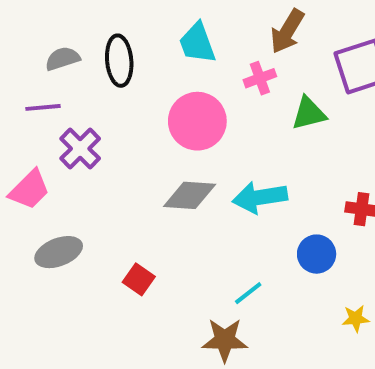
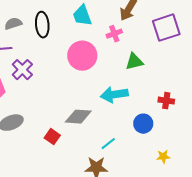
green triangle: (309, 113) -> (134, 62), moved
gray diamond: (190, 195) -> (78, 117), moved

